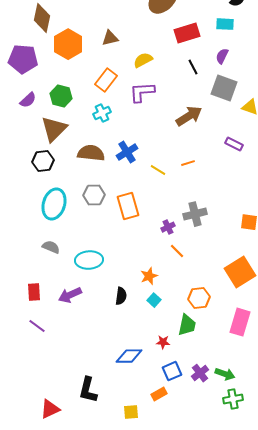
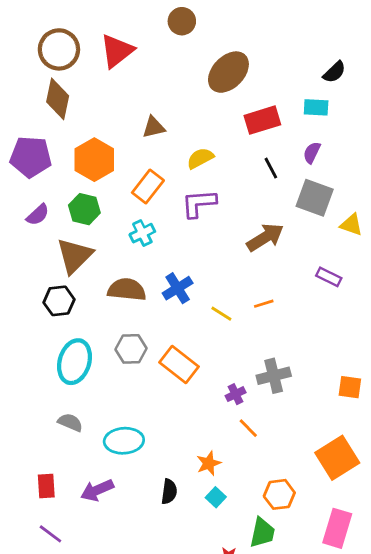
orange hexagon: (68, 44) -> (94, 160), moved
orange rectangle: (128, 206) -> (179, 364), turned -36

